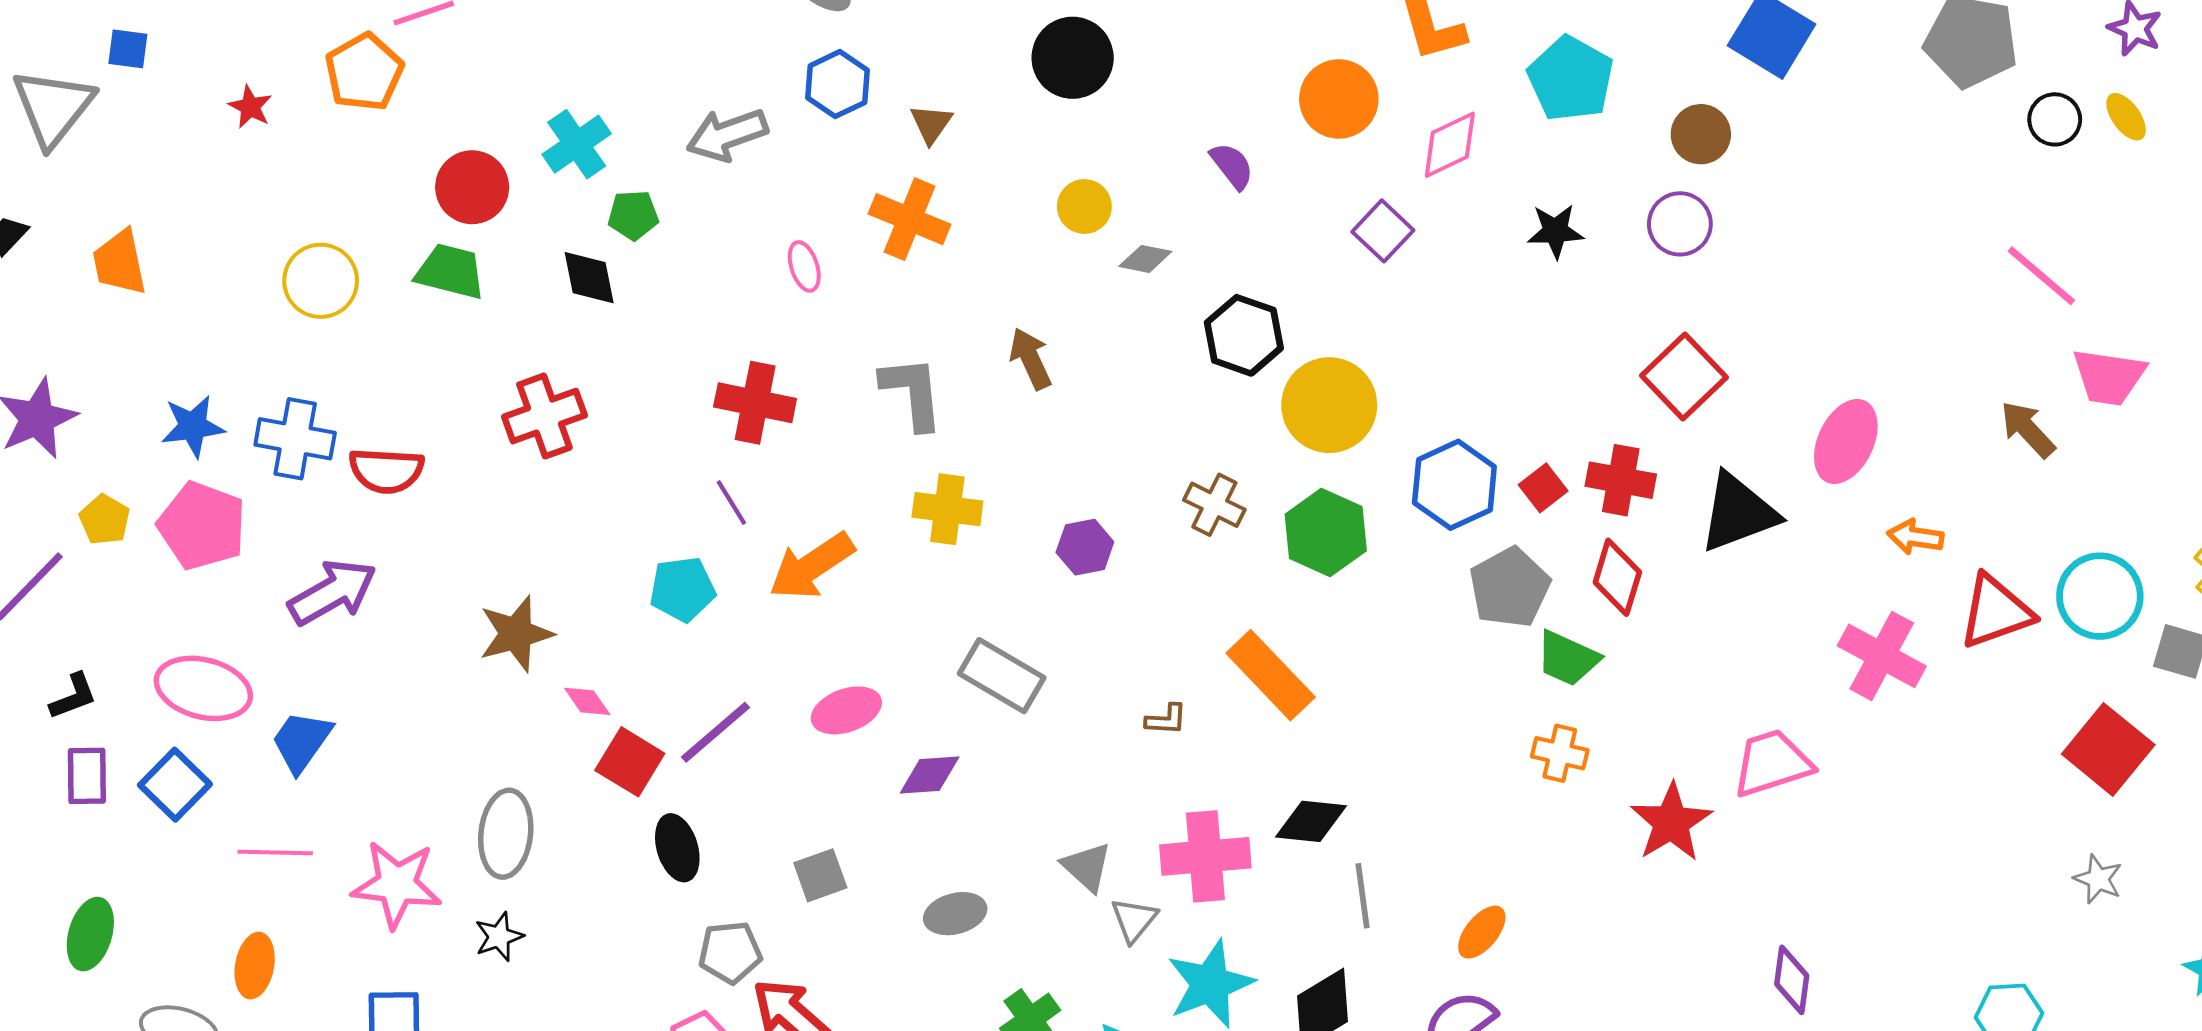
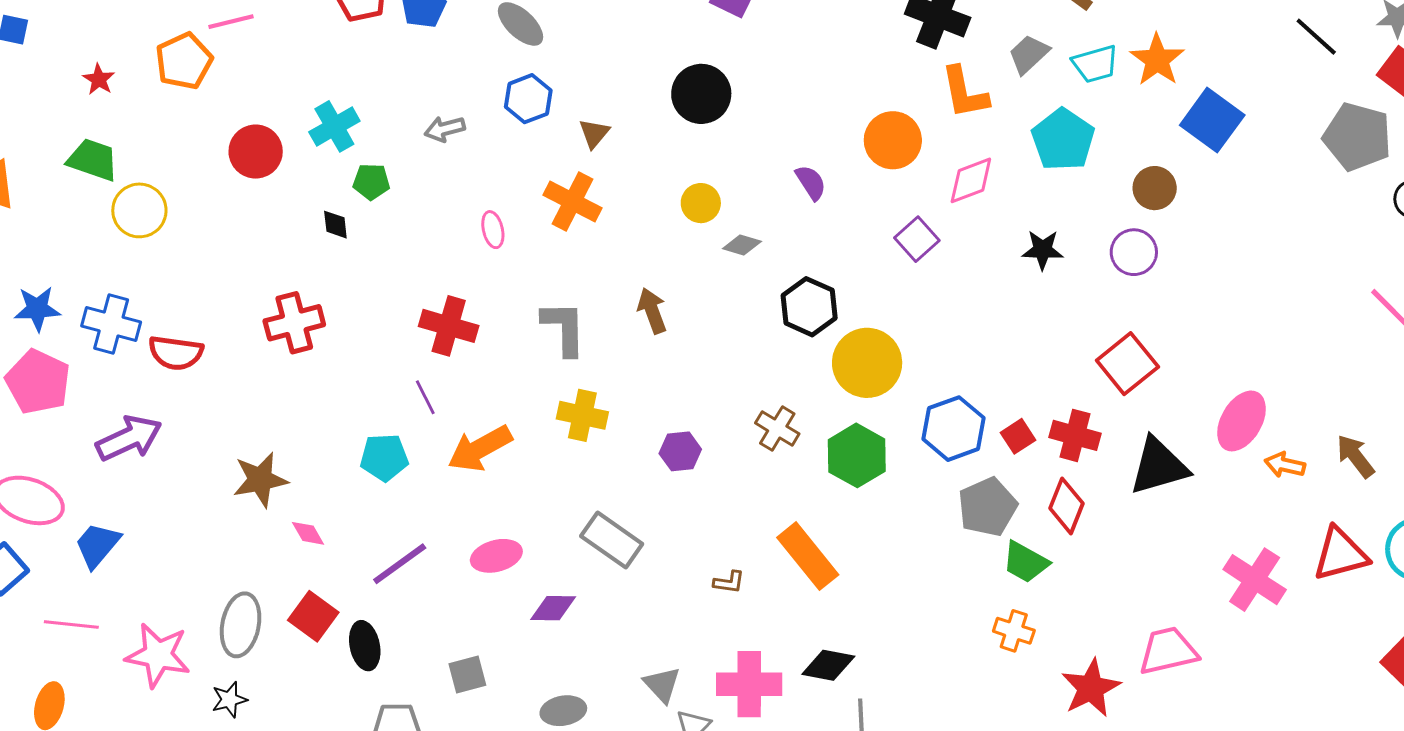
gray arrow: (727, 135) -> (445, 129), size x0.7
green trapezoid: (450, 272) -> (93, 160), moved
black diamond: (589, 278) -> (335, 225), size x0.7
brown arrow: (2028, 429) -> (1355, 456), moved
orange arrow: (1915, 537) -> (1285, 465), moved
red square: (630, 762) -> (313, 616), moved

